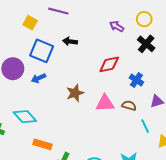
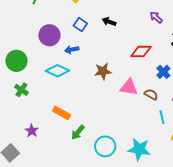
blue square: (42, 51) -> (80, 25), size x0.6
cyan diamond: (25, 117) -> (57, 71), moved, turned -35

